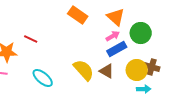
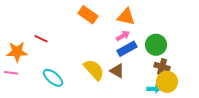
orange triangle: (116, 17) -> (126, 17), turned -30
green circle: (141, 33) -> (156, 45), moved
yellow circle: (137, 70) -> (167, 82), moved

